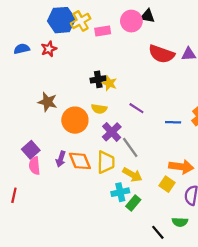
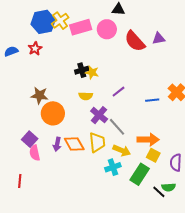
pink circle: (131, 21) -> (107, 29), moved
pink rectangle: (103, 31) -> (81, 27), size x1.5
red semicircle: (162, 54) -> (135, 41), turned 35
purple line: (136, 108) -> (118, 92), turned -64
orange circle: (75, 120) -> (53, 113), moved
orange arrow: (181, 167) -> (148, 140), moved
green rectangle: (133, 203) -> (140, 174), moved, size x1.5
black line: (158, 232) -> (159, 192), moved

